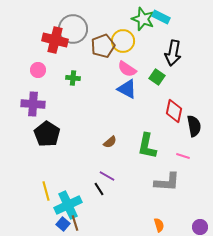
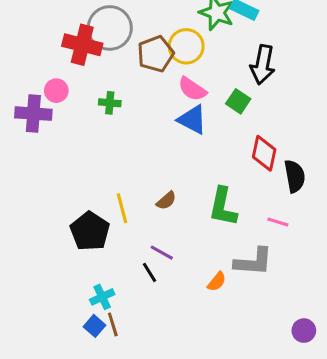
purple cross: (33, 104) -> (33, 114), moved
black pentagon: (47, 134) -> (90, 231), moved
yellow line: (46, 191) -> (122, 208), moved
cyan cross: (68, 205) -> (102, 297), size x0.6
orange semicircle: (159, 225) -> (217, 282), moved, turned 56

